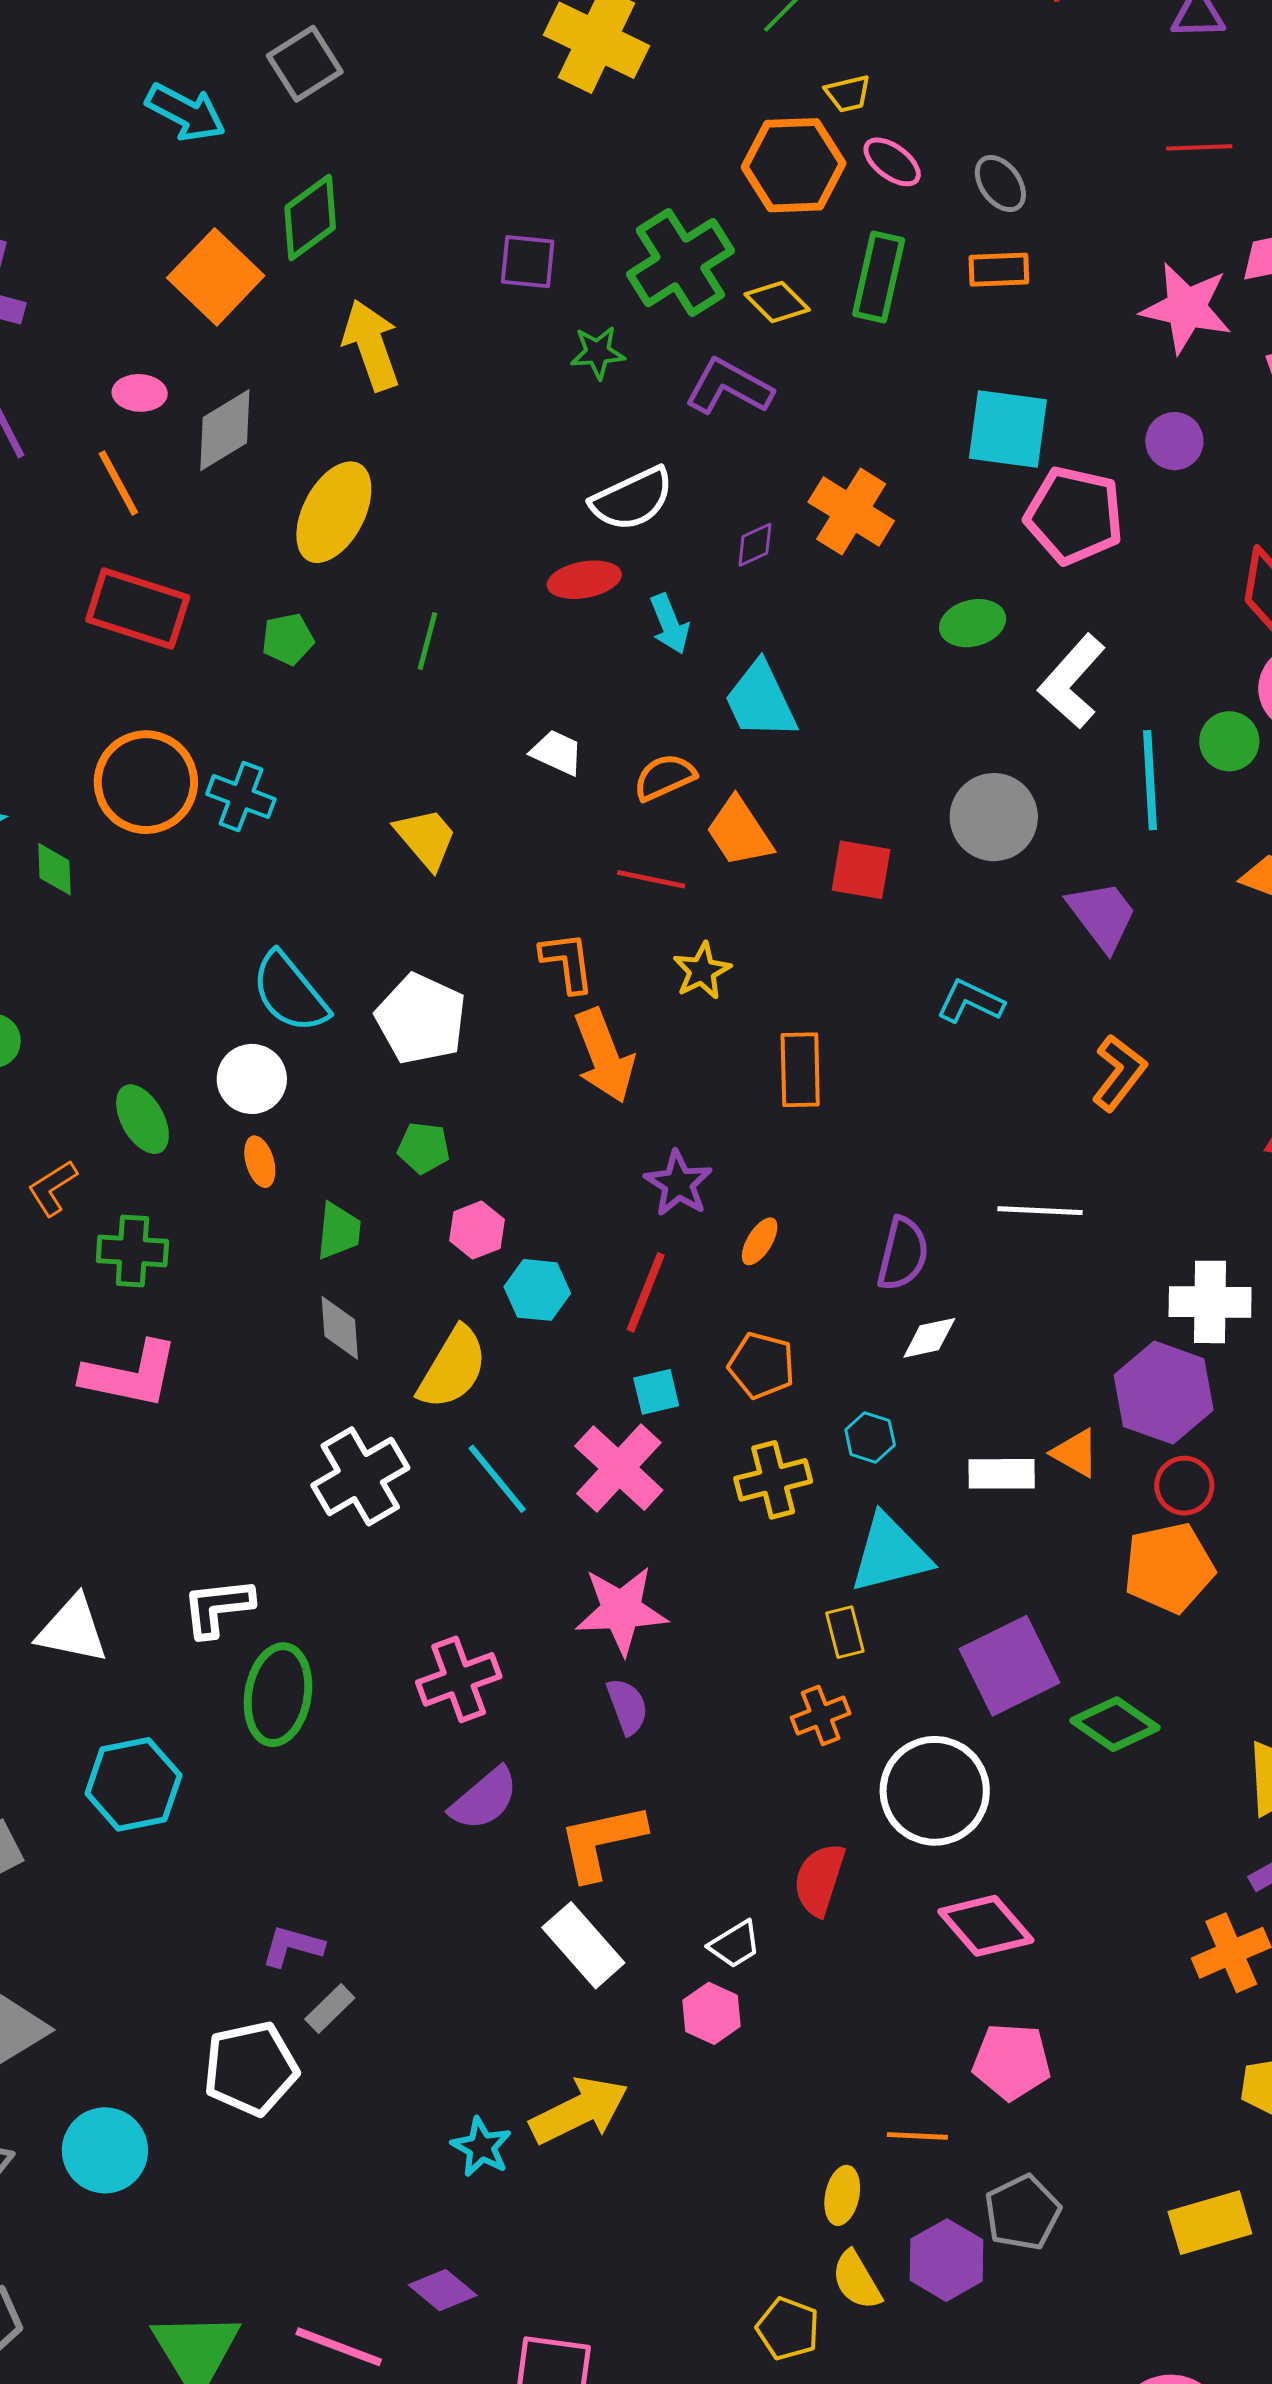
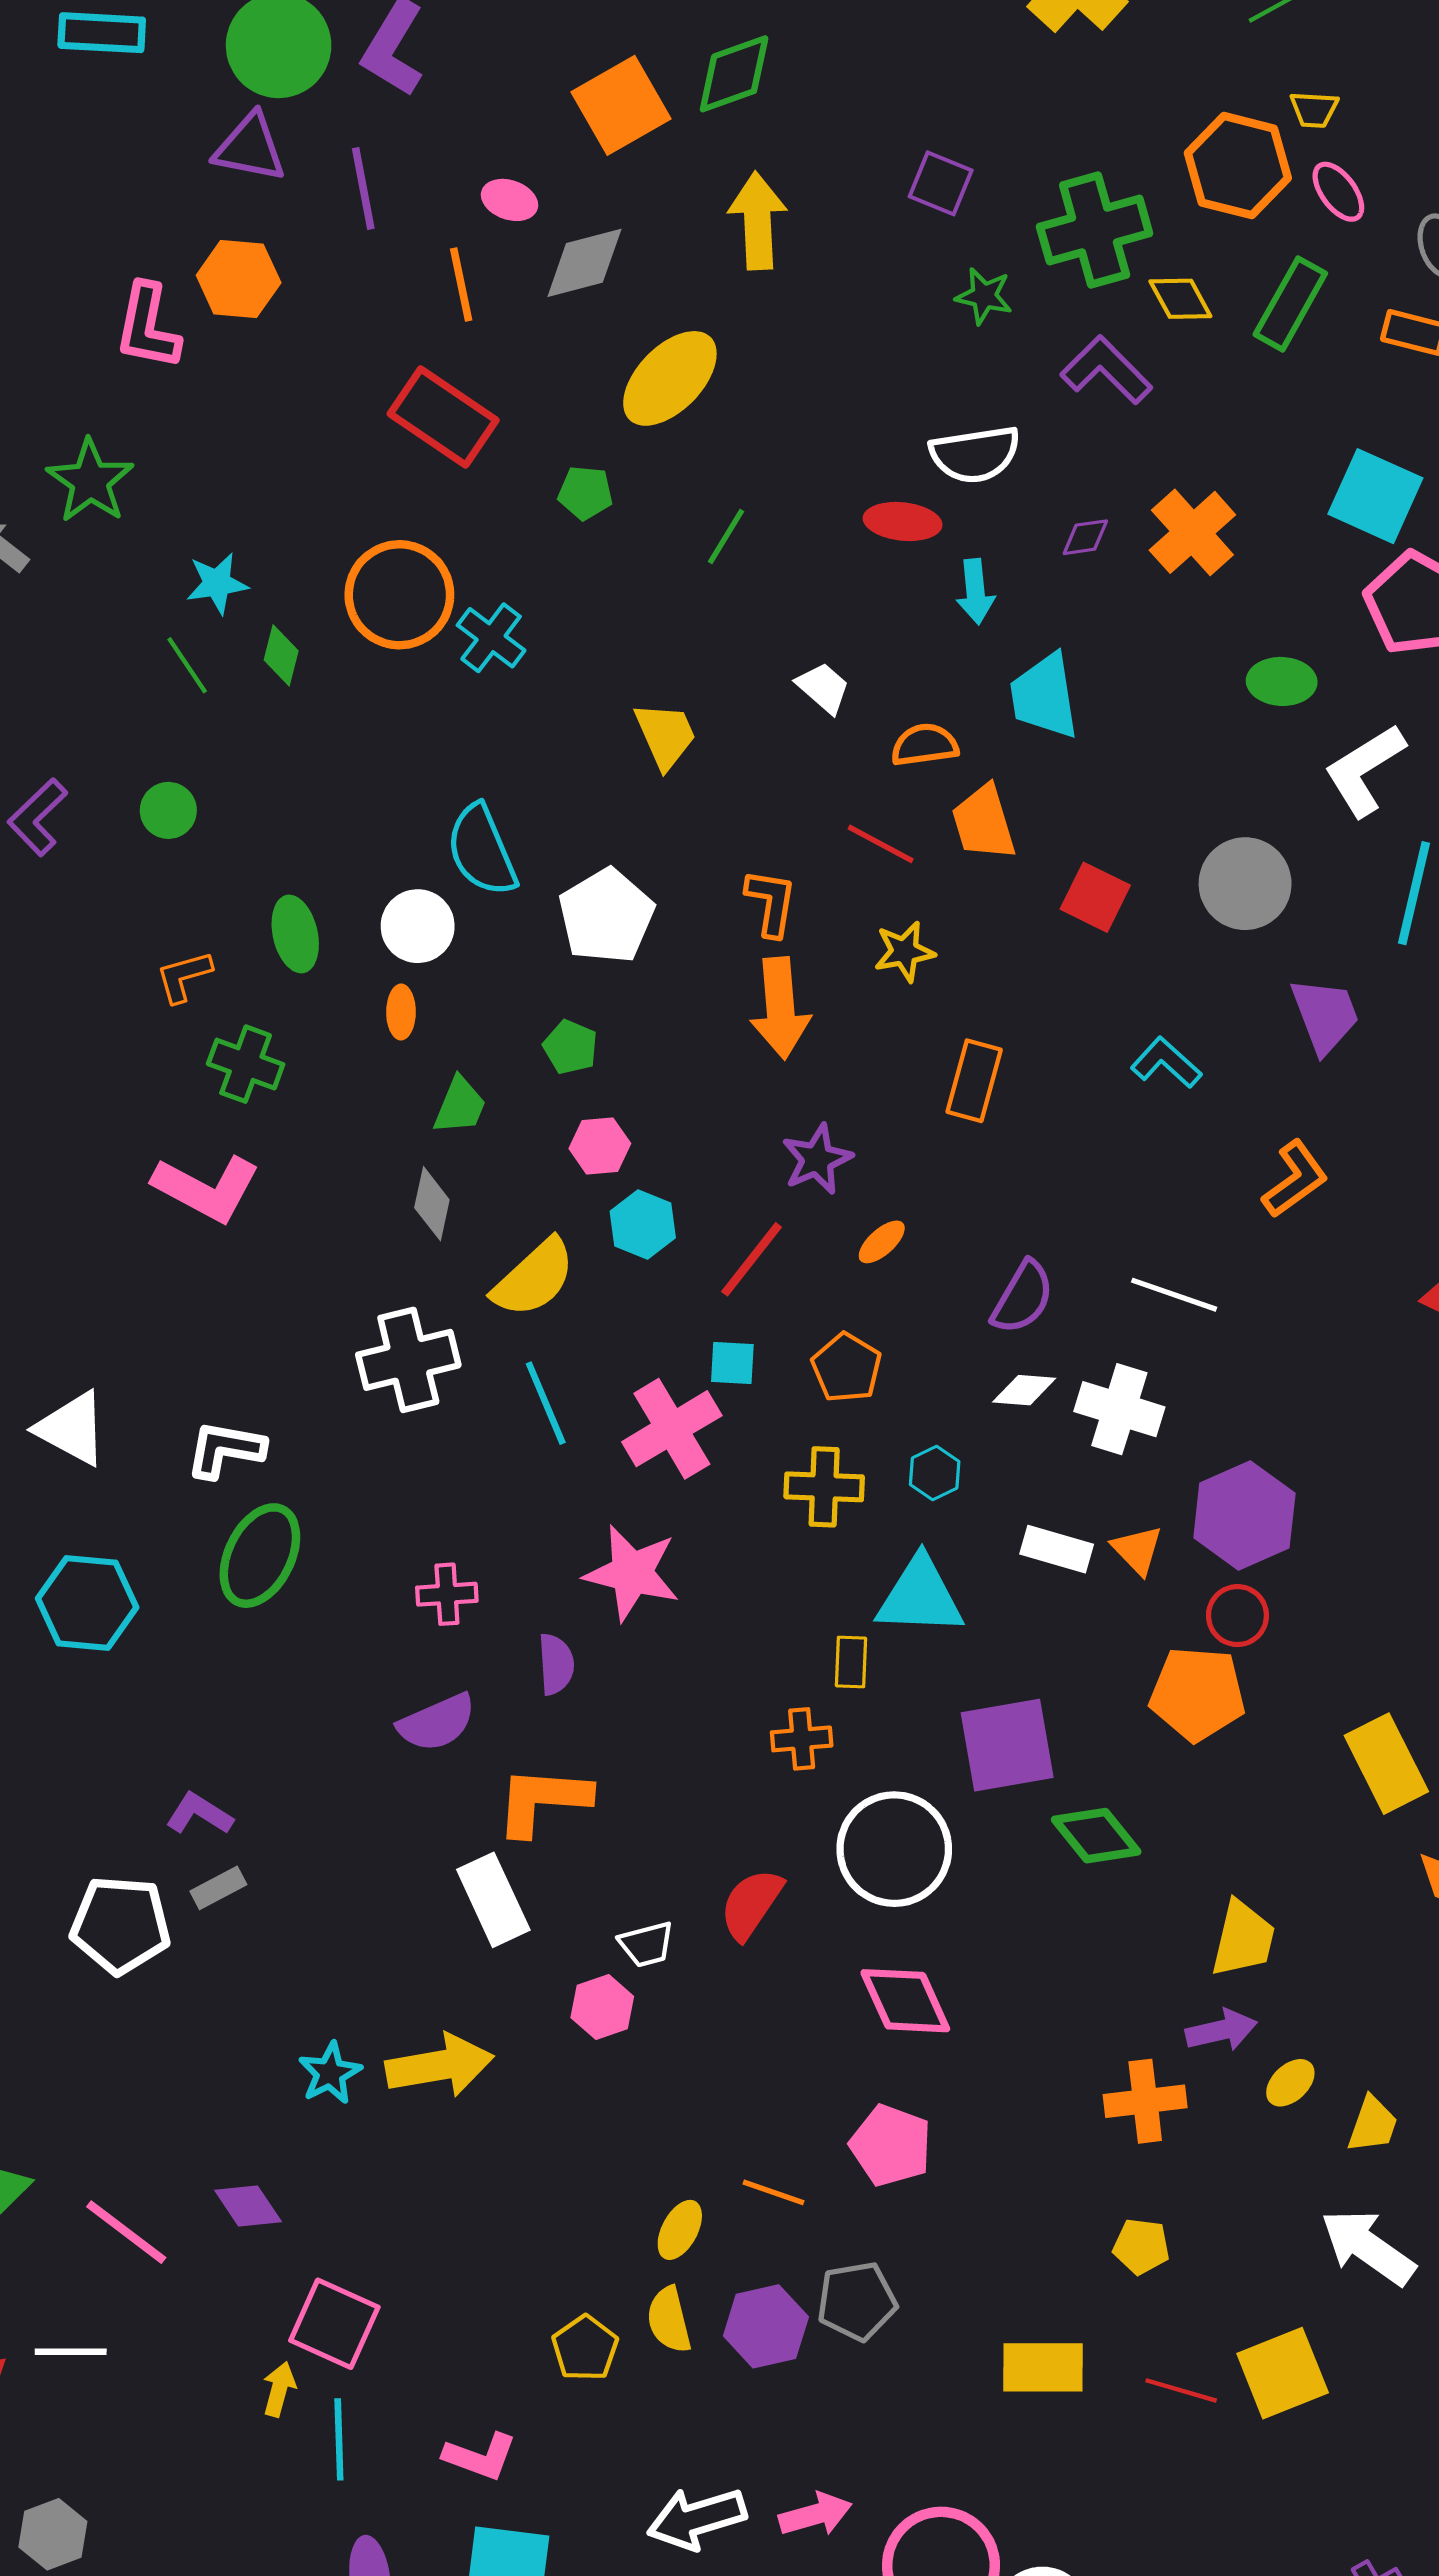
white cross: (1210, 1302) -> (1119, 1409), moved
pink cross: (459, 1679) -> (447, 1594), size x0.7
purple semicircle: (627, 1706) -> (556, 1664), moved

